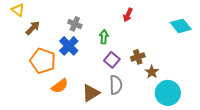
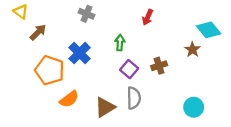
gray cross: (75, 24) -> (86, 14), moved
brown star: (152, 72) -> (193, 50), moved
cyan circle: (168, 93) -> (194, 107), size x0.7

